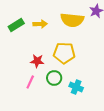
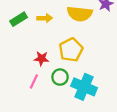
yellow pentagon: (64, 53) -> (71, 50), turned -30
cyan cross: (76, 87) -> (84, 87), size x1.6

